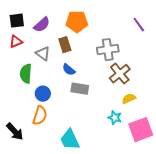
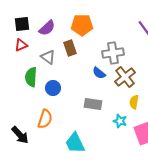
blue semicircle: (69, 70) -> (99, 73), moved
gray rectangle: (80, 89) -> (93, 104), moved
blue circle: (43, 94) -> (53, 88), moved
yellow semicircle: (129, 99) -> (134, 102), turned -56

